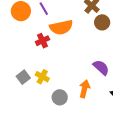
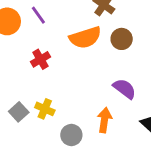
brown circle: (102, 22) -> (122, 39), moved
orange semicircle: (61, 27) -> (85, 38), moved

